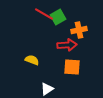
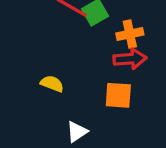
red arrow: (67, 45) -> (130, 59), moved

